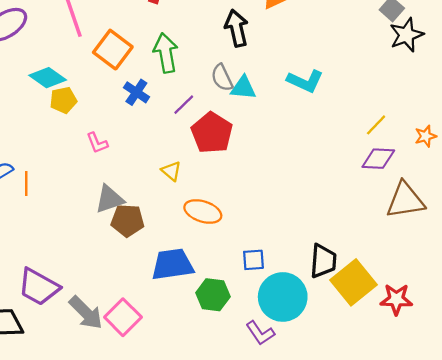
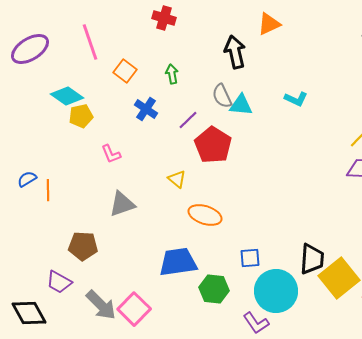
orange square: (113, 50) -> (125, 71), size x0.7
green arrow: (166, 53) -> (172, 74), size x0.6
cyan L-shape: (305, 81) -> (296, 99), size x0.7
brown pentagon: (127, 221) -> (83, 246), moved
purple trapezoid: (39, 287) -> (59, 282), size x0.7

